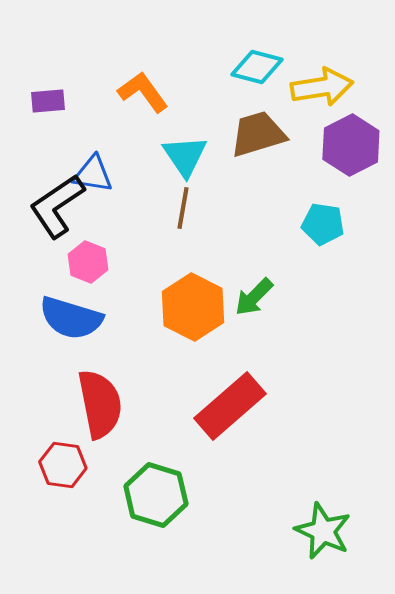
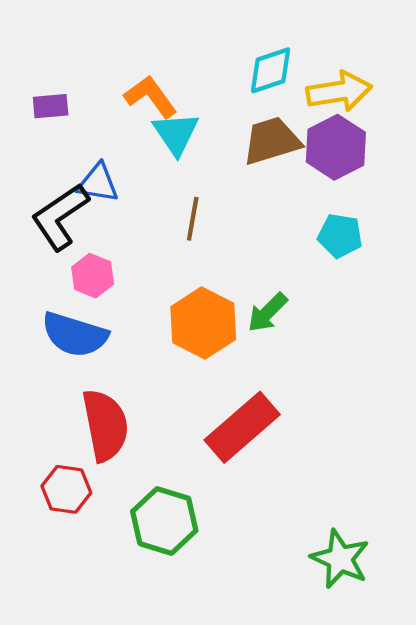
cyan diamond: (257, 67) -> (271, 70), turned -33
purple hexagon: (351, 145) -> (336, 147), moved
cyan triangle: (185, 156) -> (176, 134), moved

